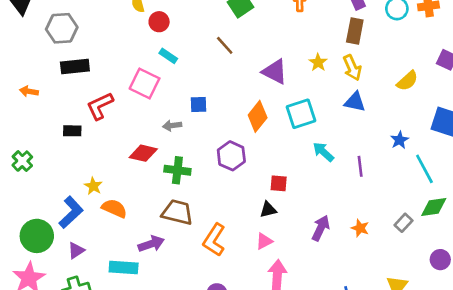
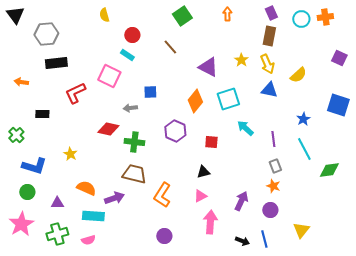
red circle: (159, 22) -> (132, 35), moved
yellow semicircle: (407, 81) -> (298, 75), moved
black rectangle: (72, 131) -> (42, 114), moved
cyan line: (424, 169) -> (304, 149), moved
red square: (279, 183) -> (211, 142), moved
orange semicircle: (114, 208) -> (86, 188), moved
blue L-shape: (71, 212) -> (34, 166), moved, turned 60
gray rectangle: (403, 223) -> (275, 166), moved, turned -64
purple arrow: (321, 228) -> (241, 201), moved
green circle: (37, 236) -> (27, 192), size x0.6
purple triangle: (76, 250) -> (57, 203), turned 32
purple circle: (440, 260) -> (270, 210), moved

